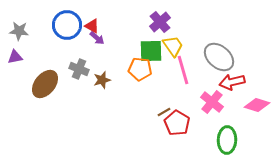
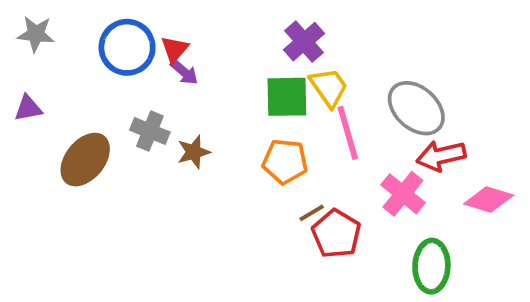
red triangle: (92, 26) -> (175, 49), turned 42
gray star: (19, 31) -> (36, 34), moved
orange pentagon: (140, 69) -> (285, 161), moved

